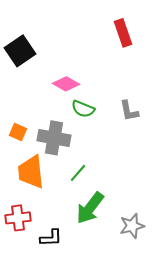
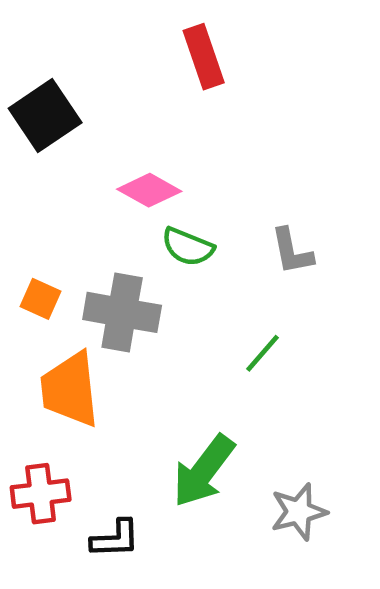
red rectangle: (123, 33) -> (204, 57), moved
green line: (78, 173) -> (262, 353), moved

